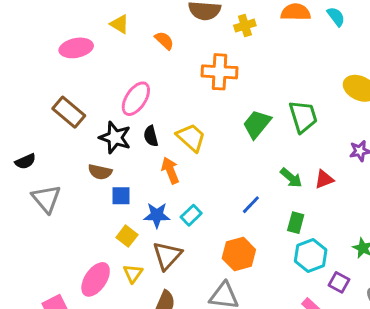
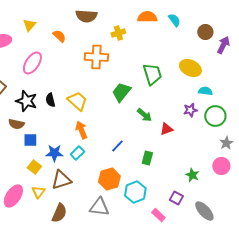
yellow triangle: (119, 24) -> (29, 25), turned 40
yellow cross: (245, 26) -> (118, 33), moved
pink ellipse: (136, 99) -> (32, 63), moved
green trapezoid: (303, 117) -> (152, 74), moved
orange arrow: (170, 170) -> (81, 130), moved
green arrow: (291, 178) -> (144, 115), moved
brown triangle: (167, 256) -> (61, 180), turned 30
cyan hexagon: (311, 256) -> (135, 192), moved

